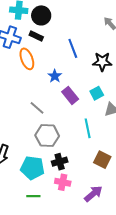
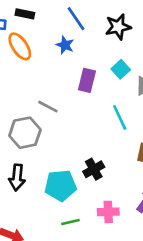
blue star: (55, 76) -> (65, 45), moved
purple rectangle: (70, 95) -> (87, 80), turned 66
gray hexagon: (47, 136) -> (25, 133), moved
pink cross: (63, 182) -> (108, 212), moved

